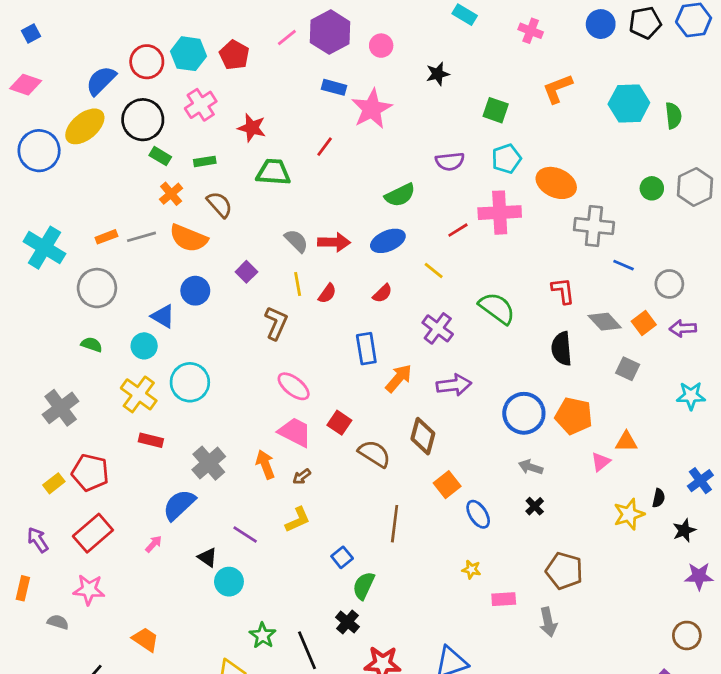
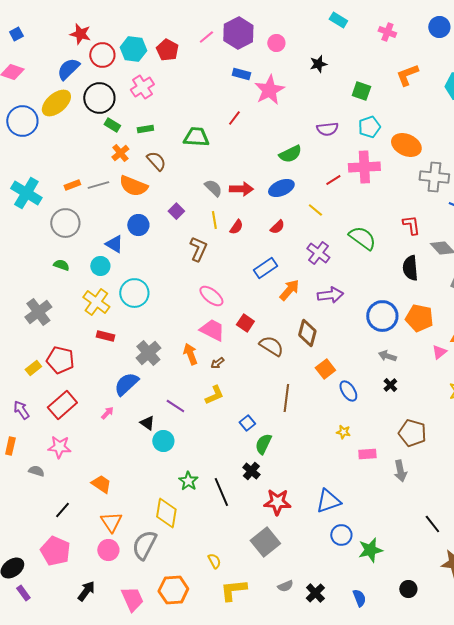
red star: (252, 128) -> (80, 34), moved
blue rectangle: (366, 349) -> (265, 268), turned 65

